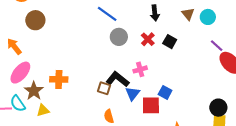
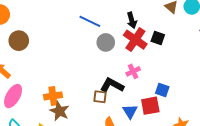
black arrow: (155, 13) -> (132, 20), moved
red cross: (148, 39) -> (135, 40), size x1.6
brown star: (34, 91) -> (59, 111), moved
blue triangle: (133, 94) -> (130, 111), moved

